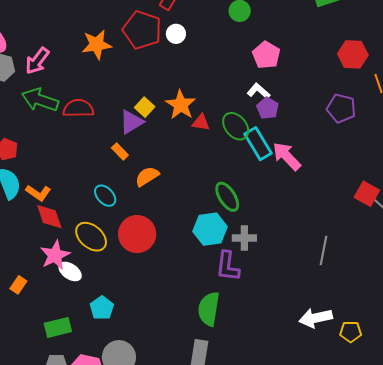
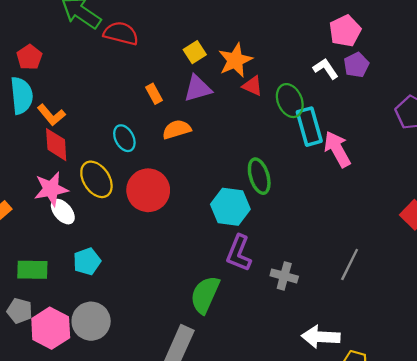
purple pentagon: (268, 108) -> (356, 65), moved
purple triangle: (131, 122) -> (198, 88), moved
gray cross: (244, 238) -> (284, 276), moved

